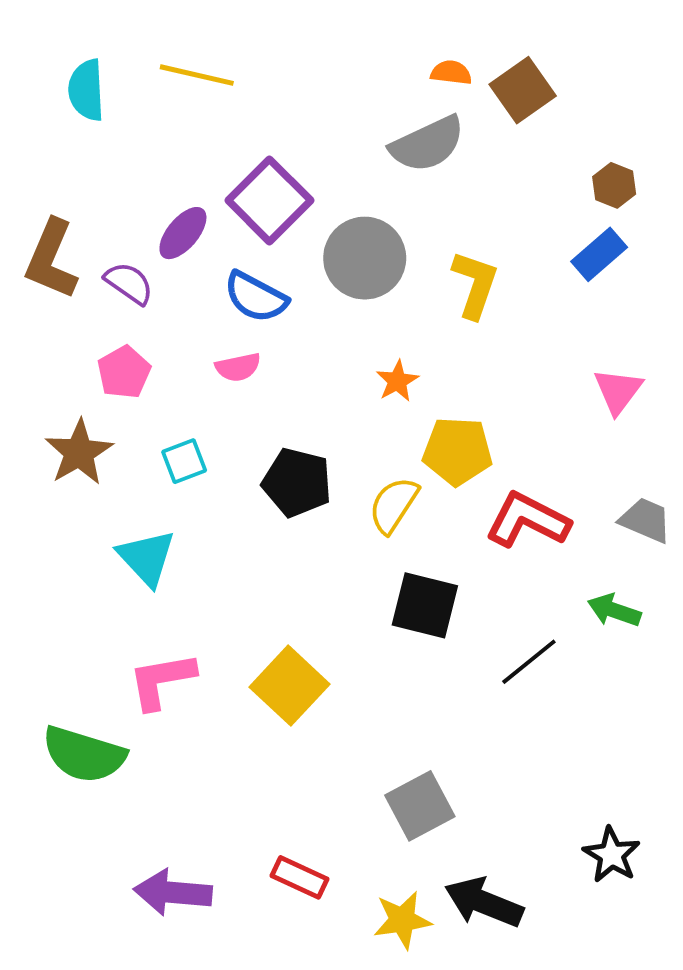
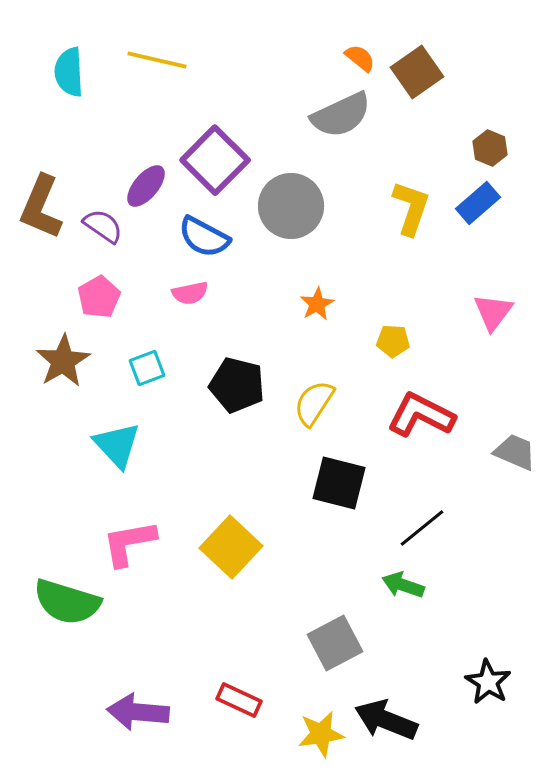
orange semicircle: (451, 73) -> (360, 58), turned 32
yellow L-shape: (475, 284) -> (411, 208), moved
yellow pentagon: (457, 451) -> (393, 341), moved, size x0.6
gray trapezoid: (645, 520) -> (515, 452), moved
green arrow: (614, 610) -> (403, 585), moved

